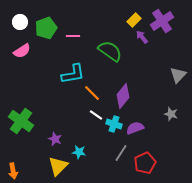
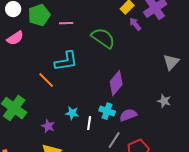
orange line: (92, 93) -> (46, 80), moved
white line: (96, 115) -> (89, 123), moved, turned 64
cyan star: (79, 152) -> (72, 113), moved

